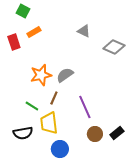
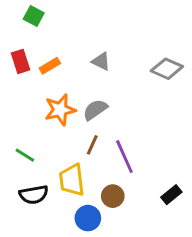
gray triangle: (84, 31) -> (101, 61), moved
orange rectangle: (34, 32) -> (50, 66), moved
brown line: (54, 98) -> (92, 145), moved
green line: (32, 106) -> (25, 155), moved
brown circle: (95, 134) -> (113, 196), moved

